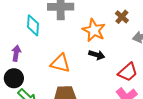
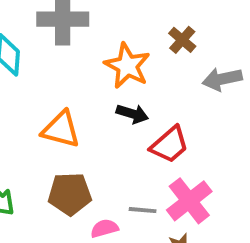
red trapezoid: (128, 72) -> (169, 145), moved

